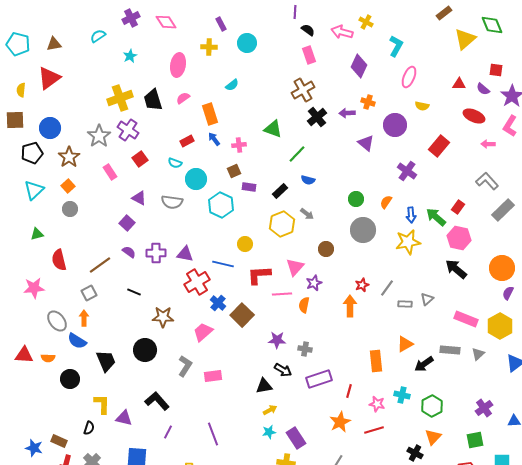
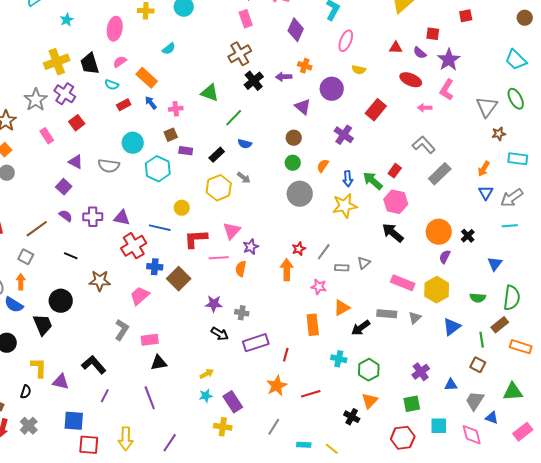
orange rectangle: (210, 114) -> (147, 78), turned -30
cyan semicircle: (175, 163) -> (112, 85), moved
brown circle: (326, 249) -> (294, 138), moved
gray square: (89, 293) -> (26, 257), turned -35
blue cross: (218, 303) -> (155, 267), turned -35
black circle: (145, 350) -> (61, 301), moved
black triangle: (264, 386) -> (159, 363), moved
pink star: (377, 404) -> (319, 287), moved

